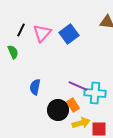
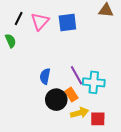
blue square: (69, 34) -> (67, 23), turned 30
purple line: (78, 86) -> (77, 75), turned 36
blue semicircle: (35, 87) -> (45, 76), moved

